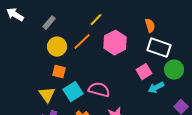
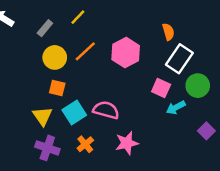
yellow line: (96, 20) -> (78, 17), moved
white rectangle: (159, 48) -> (179, 59), turned -75
pink square: (144, 72) -> (161, 88), turned -35

